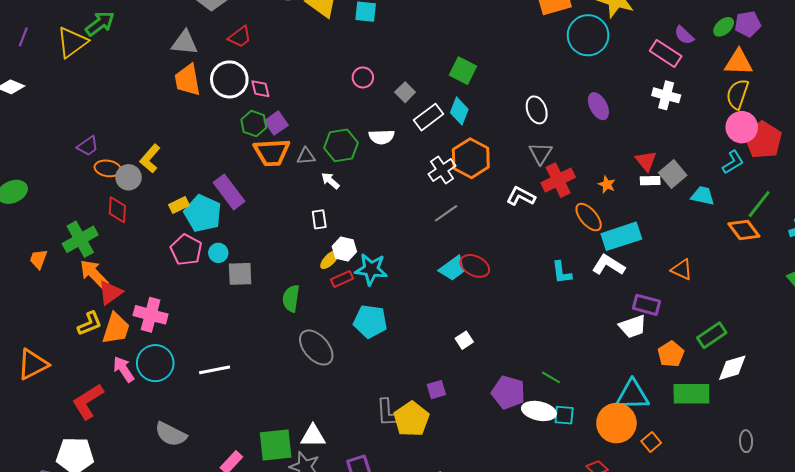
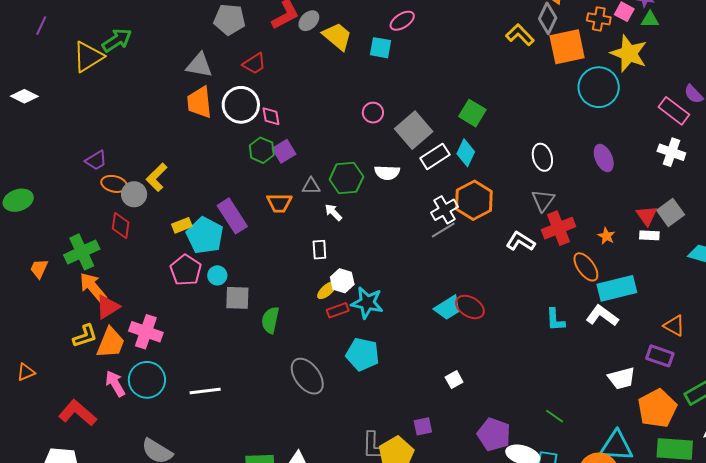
purple line: (23, 37) -> (41, 26), moved
gray square: (405, 92) -> (414, 130), size x1.8
orange trapezoid: (272, 152) -> (279, 203), moved, size x0.7
gray square: (673, 174) -> (671, 212), moved
gray line: (446, 213) -> (443, 230), moved
green semicircle: (291, 298) -> (270, 320), moved
purple rectangle: (647, 305) -> (660, 356), moved
orange pentagon: (671, 354) -> (657, 408), size x1.5
orange triangle: (33, 364) -> (26, 372), size x0.6
green line: (551, 377) -> (555, 416), moved
red L-shape: (88, 401) -> (78, 413), turned 69

